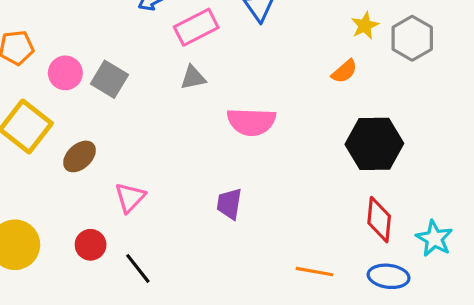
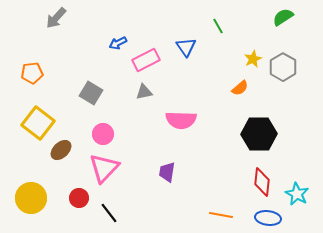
pink circle: (65, 73) -> (103, 134), moved
brown ellipse: (79, 156) -> (61, 150), moved
pink triangle: (130, 197) -> (104, 168), size x1.5

